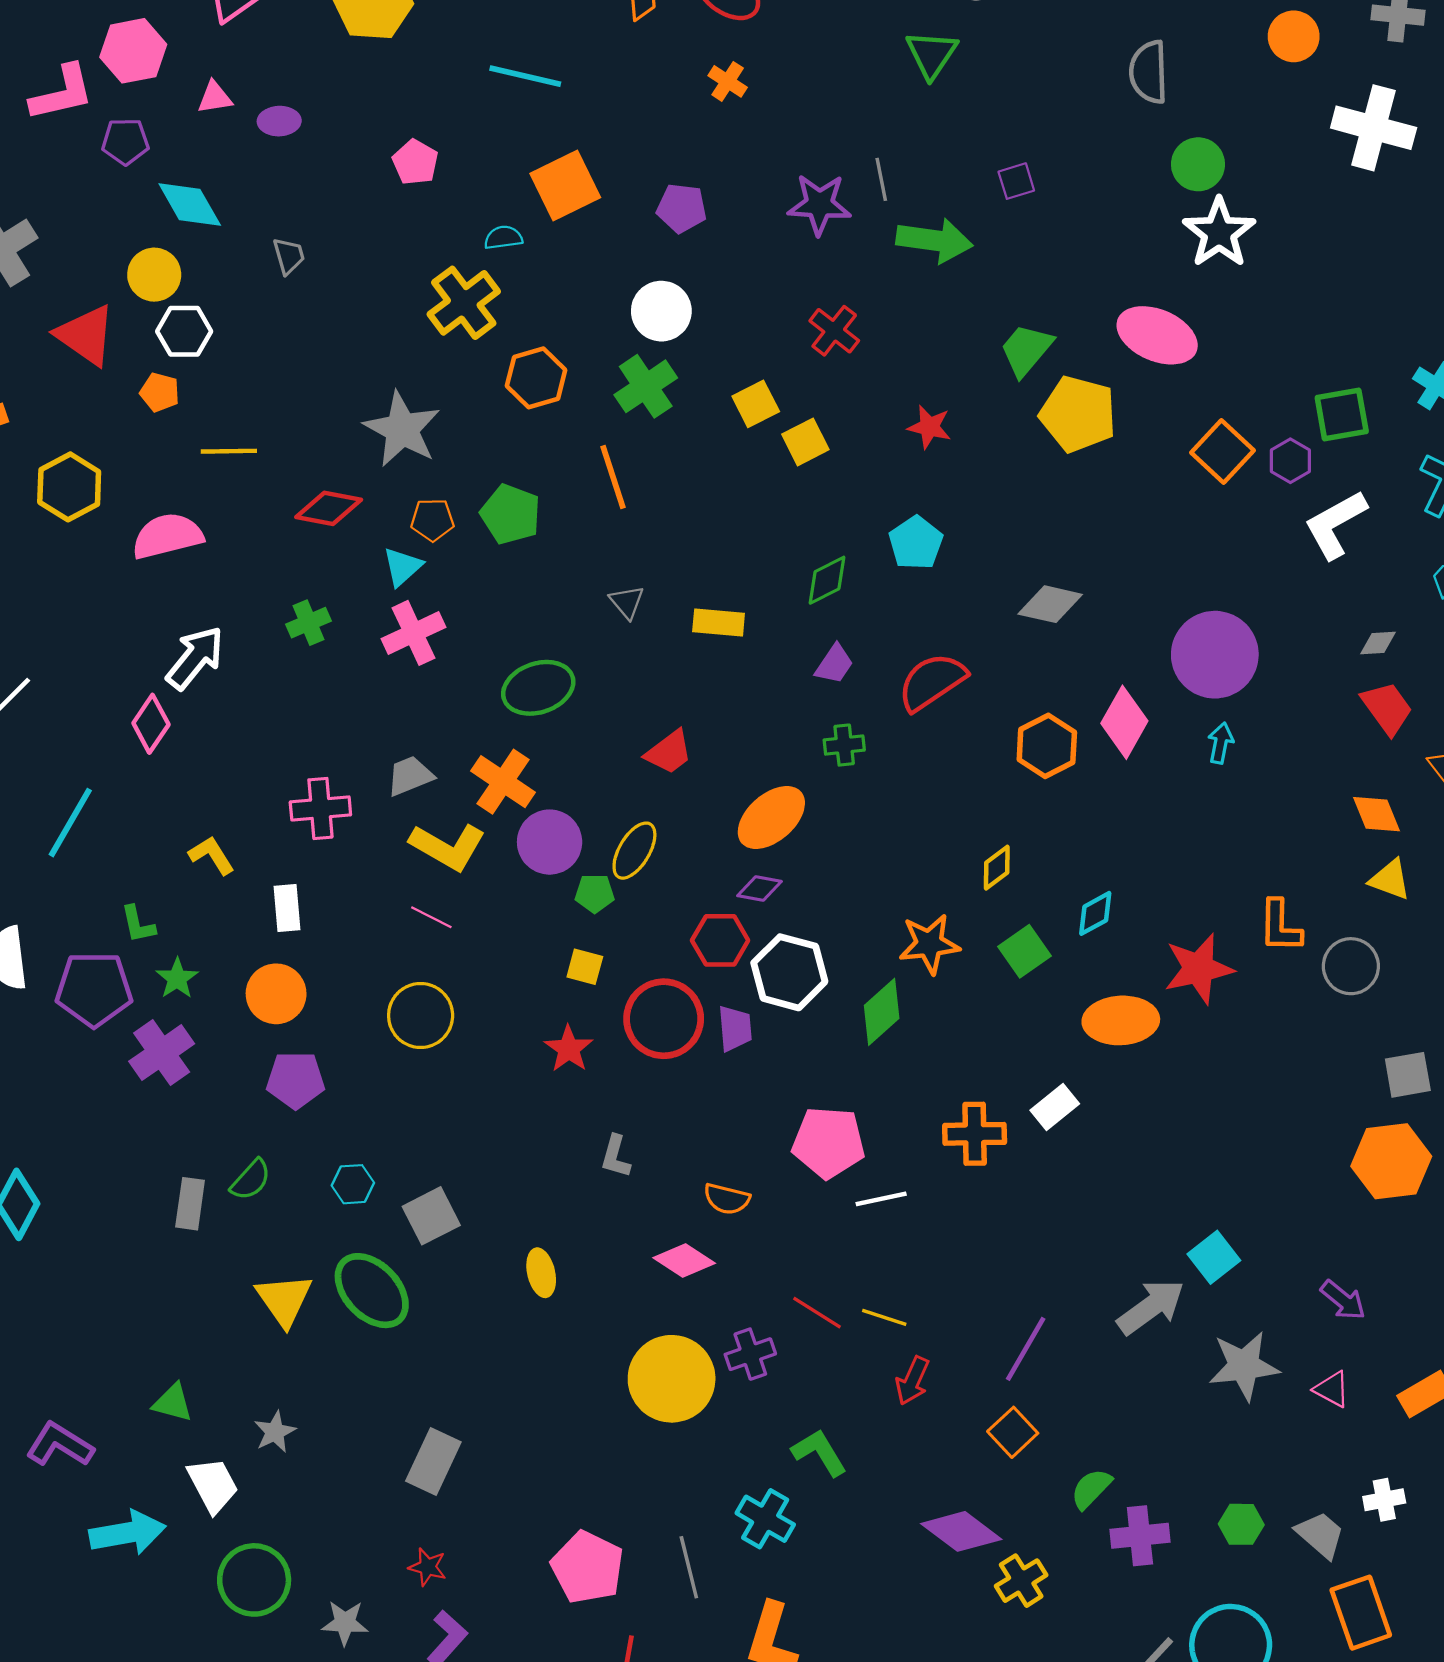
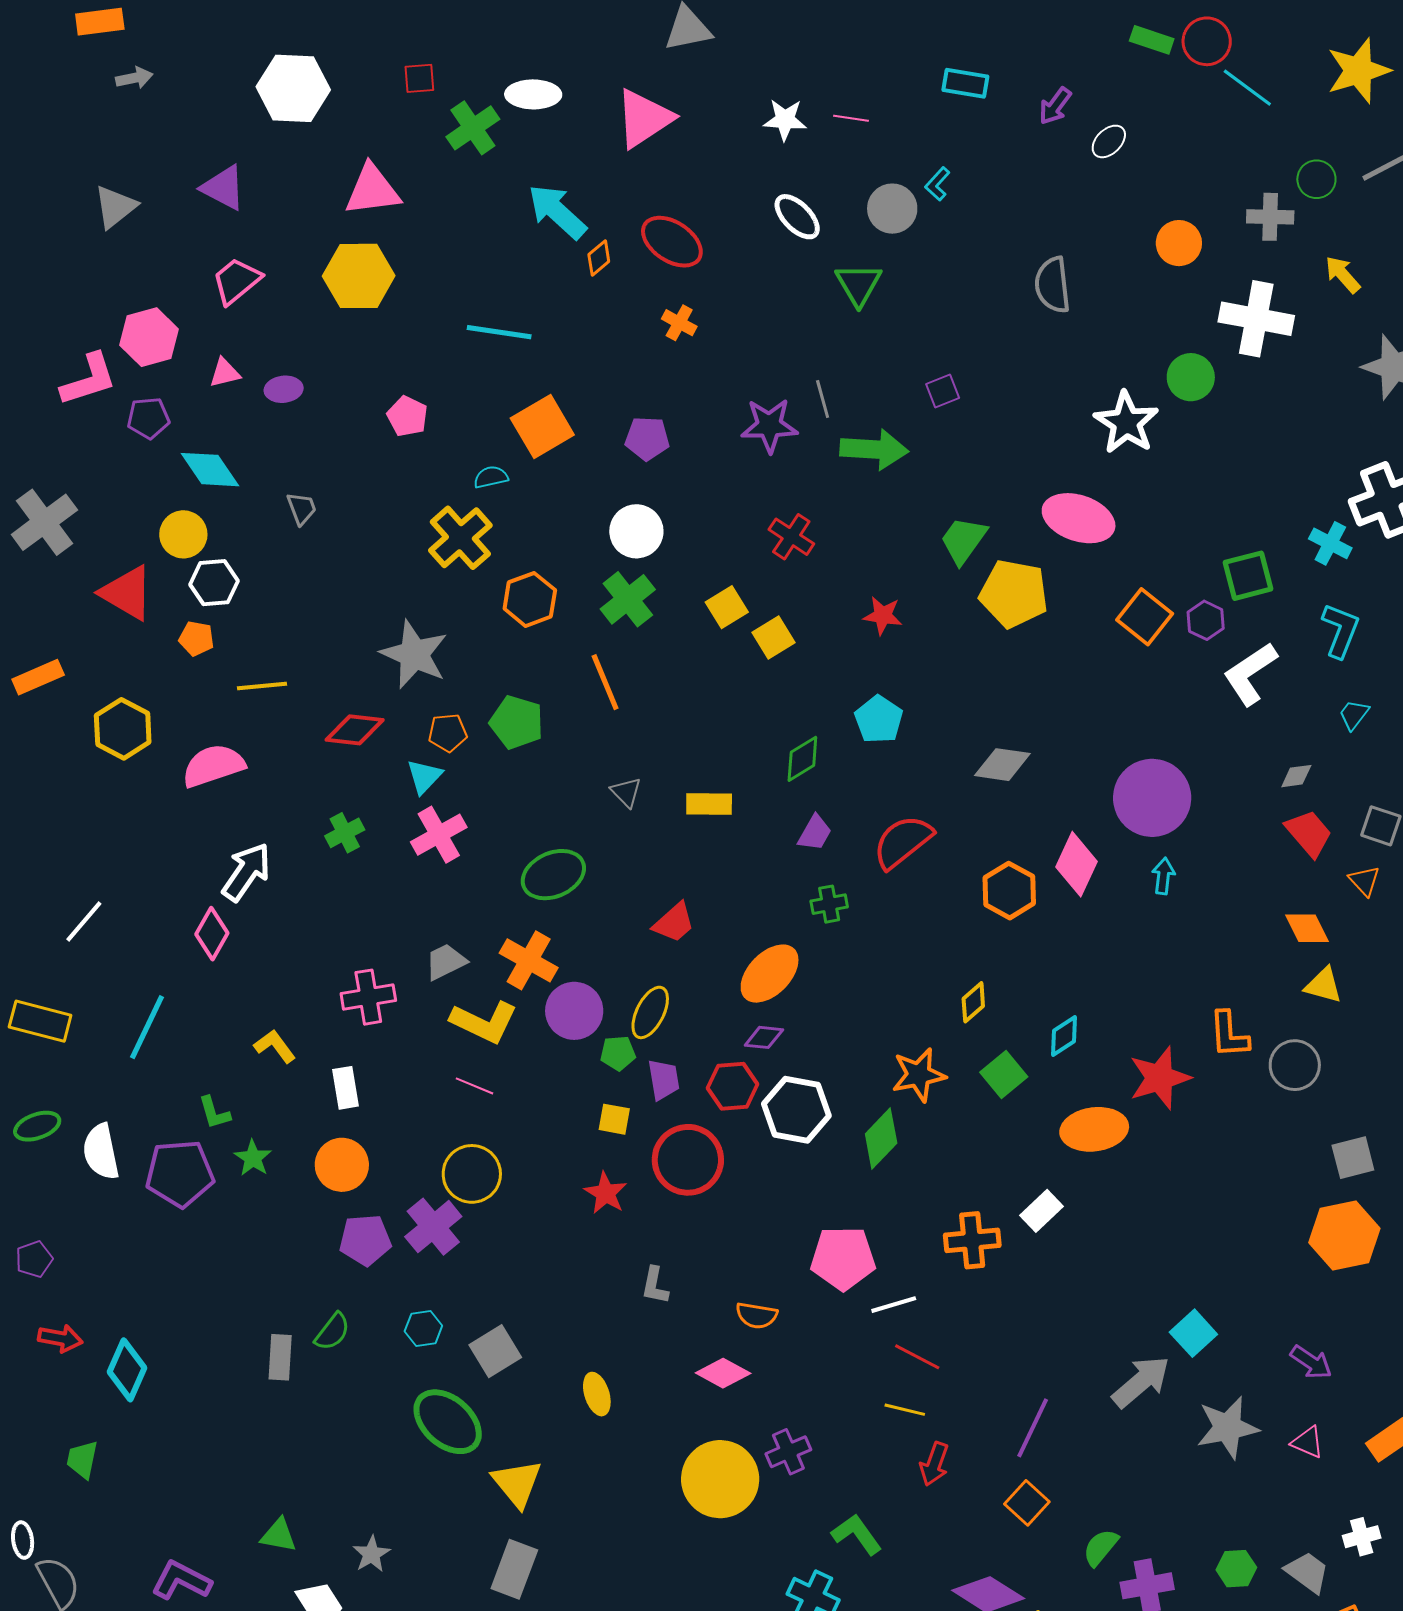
green circle: (1198, 164) -> (1191, 377), moved
purple trapezoid: (735, 1028) -> (664, 1080), moved
purple cross: (162, 1053) -> (433, 1227), moved
yellow triangle: (284, 1300) -> (517, 1483), moved
red line: (817, 1313) -> (917, 1357), moved

